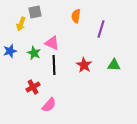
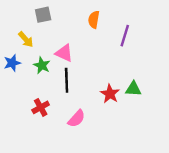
yellow arrow: (21, 24) -> (26, 39), moved, turned -64
red star: (84, 65) -> (110, 94), moved
green triangle: (114, 65) -> (133, 89), moved
pink semicircle: (49, 105) -> (76, 119), moved

